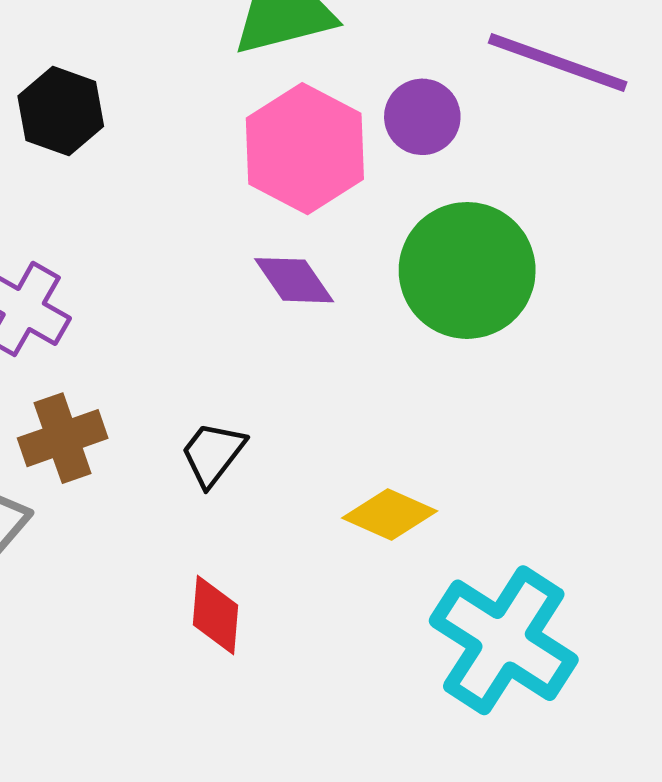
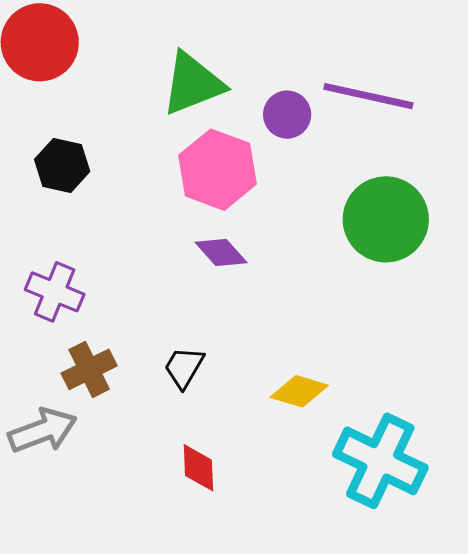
purple circle: (422, 117) -> (287, 115), moved
green circle: (467, 270) -> (386, 219), moved

